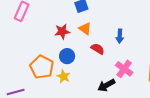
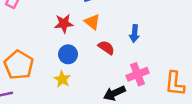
orange pentagon: (42, 67) -> (19, 65), moved
pink cross: (124, 69) -> (138, 74), turned 30

